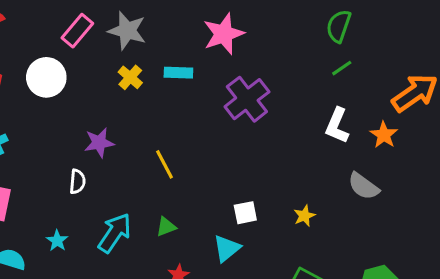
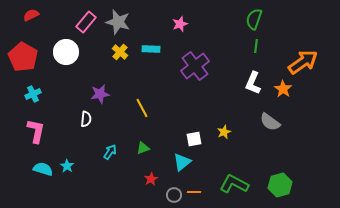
pink star: (224, 34) -> (180, 24), size x0.6
green line: (342, 68) -> (256, 46), turned -48
yellow star: (304, 216) -> (224, 132), moved
cyan arrow: (115, 233) -> (110, 152), size x0.6
cyan star: (57, 241) -> (67, 166), moved

